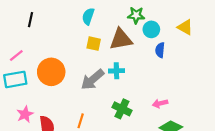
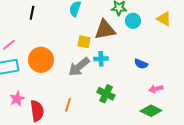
black line: (30, 20) -> (32, 13), moved
yellow square: (94, 44) -> (84, 42), moved
blue semicircle: (160, 50) -> (141, 64), moved, turned -72
pink arrow: (160, 103) -> (156, 89), moved

